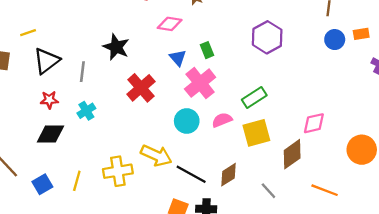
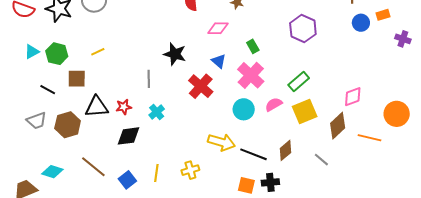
blue triangle: (178, 58) -> (219, 61), moved
black triangle: (46, 61) -> (97, 107), moved, turned 40
yellow cross: (118, 171) -> (190, 170), moved, size x0.7
orange line: (325, 190) -> (370, 138), moved

